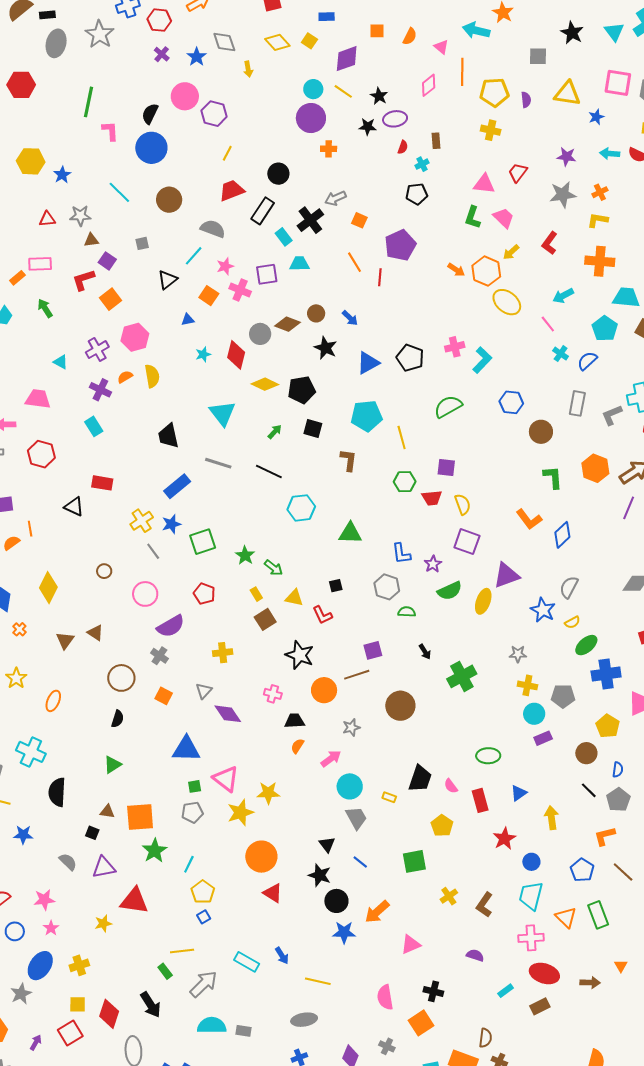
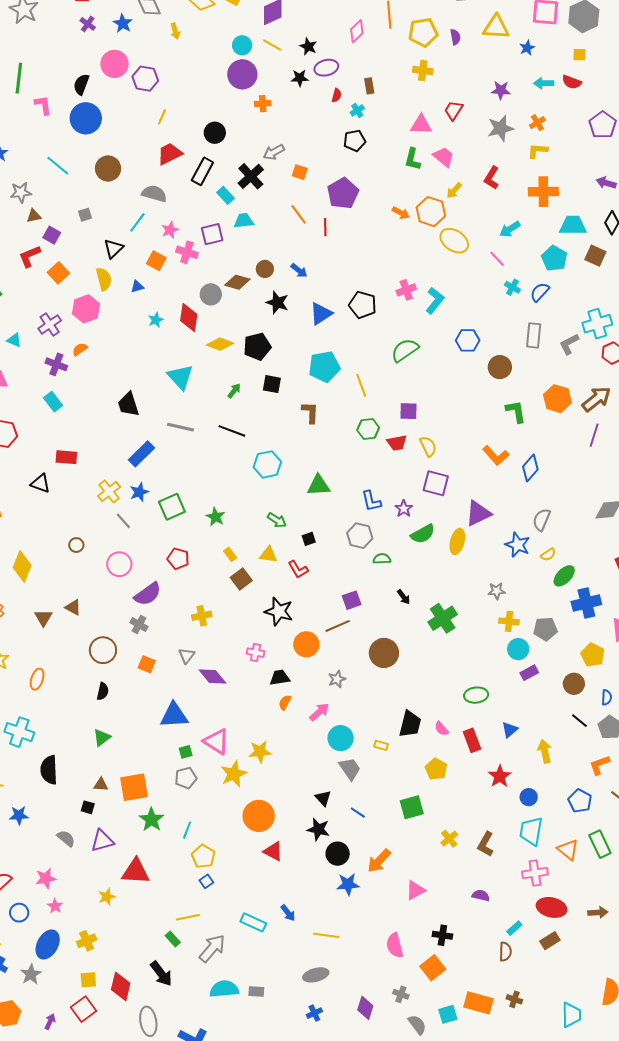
yellow semicircle: (152, 376) -> (104, 279), moved
green arrow: (274, 568) -> (277, 520), moved
brown semicircle: (485, 1038) -> (505, 952), moved

